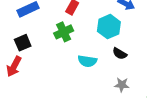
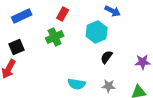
black semicircle: (120, 54) -> (107, 57), turned 96
cyan semicircle: (87, 61) -> (77, 84), moved

